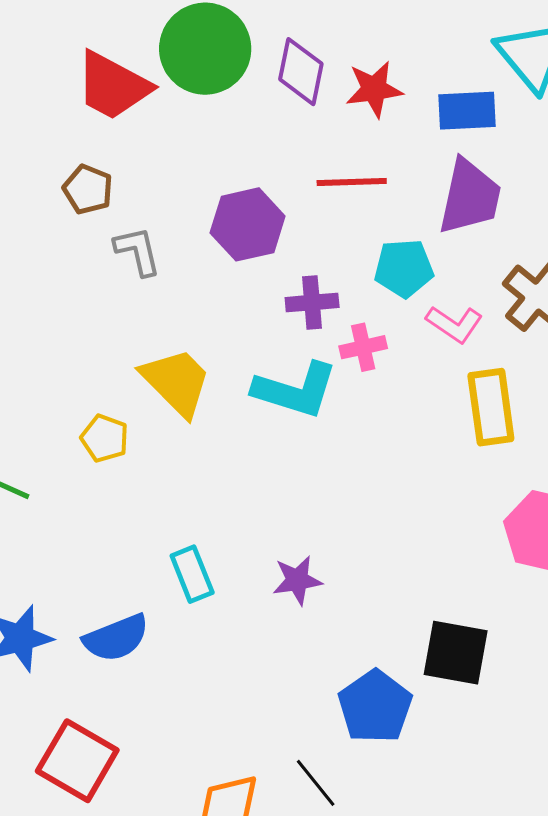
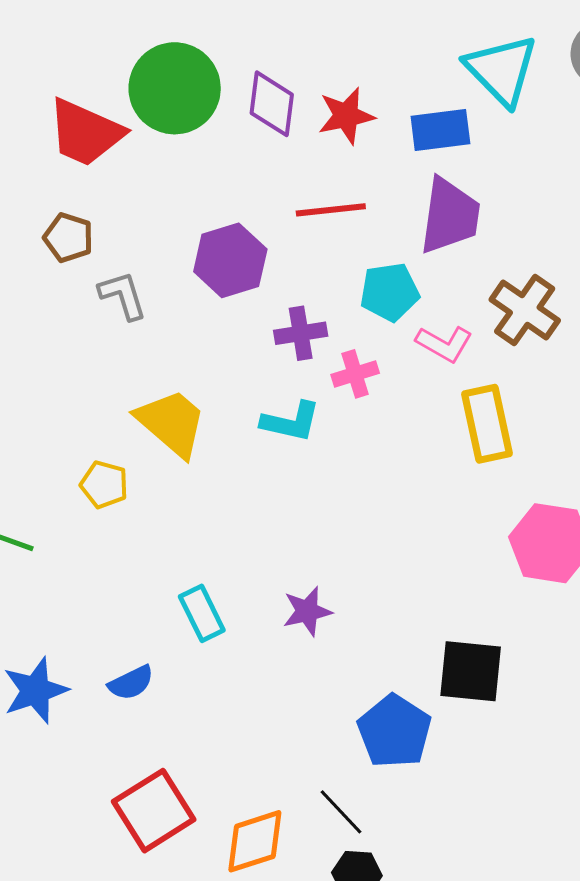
cyan L-shape: (295, 390) -> (291, 422), size x0.7
blue semicircle: (116, 638) -> (131, 683), size x0.7
red square: (77, 761) -> (154, 811), moved, turned 32

